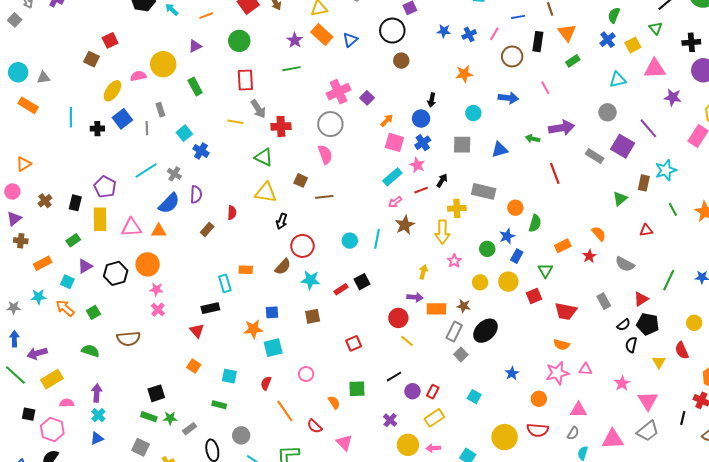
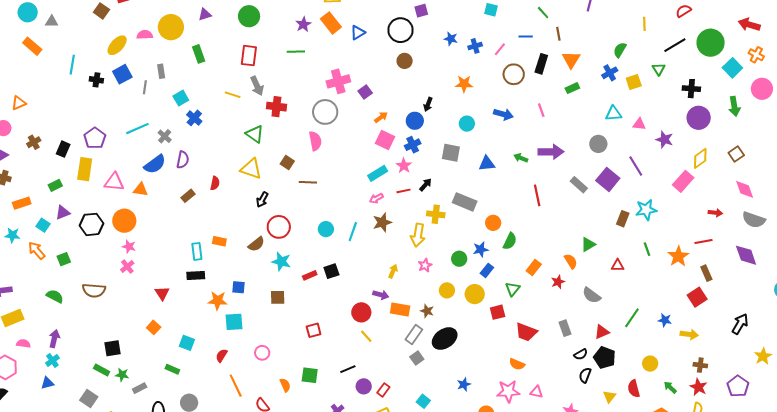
pink triangle: (655, 69) -> (639, 124), moved, size x0.6
green triangle: (620, 199) -> (588, 244), moved
orange rectangle: (563, 246) -> (534, 268), turned -35
black rectangle: (210, 308) -> (196, 275), moved

